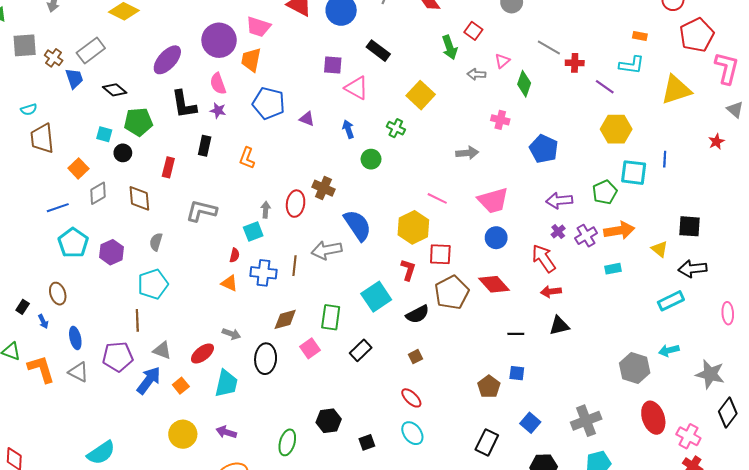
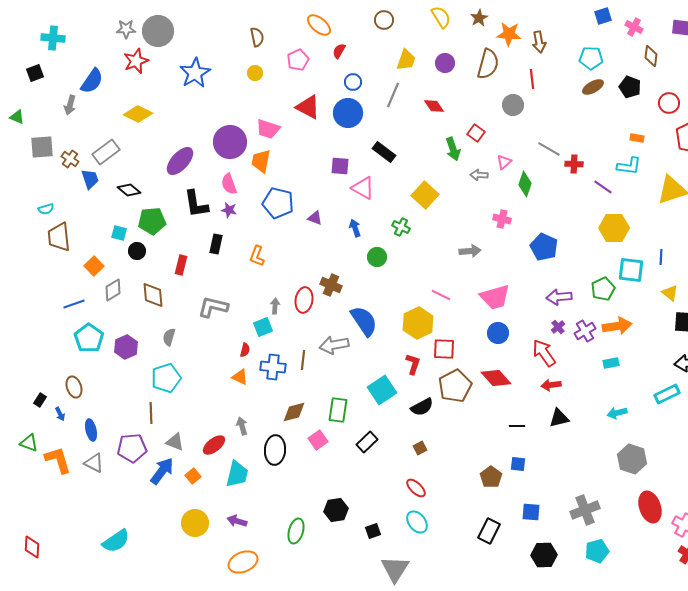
yellow triangle: (660, 249) -> (670, 293), moved
gray arrow: (231, 334) -> (242, 426), turned -126
cyan arrow: (669, 350) -> (617, 413), moved
blue square: (530, 423) -> (531, 512), turned -36

